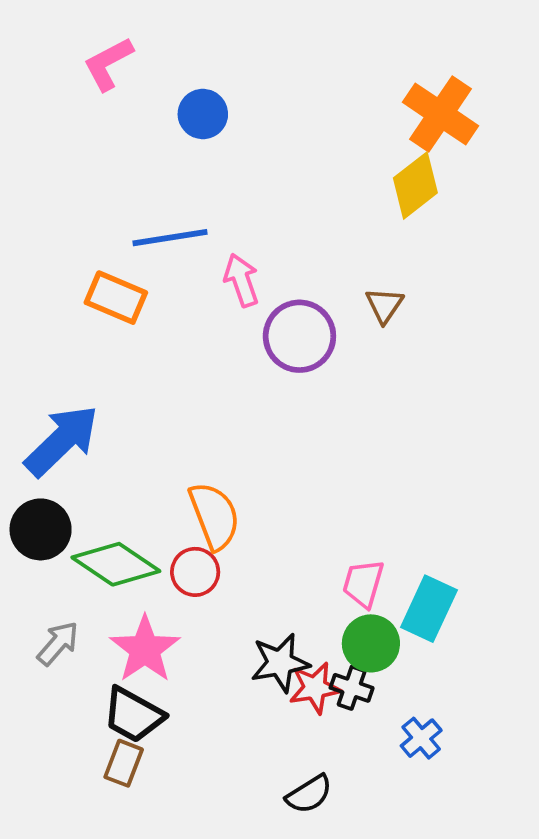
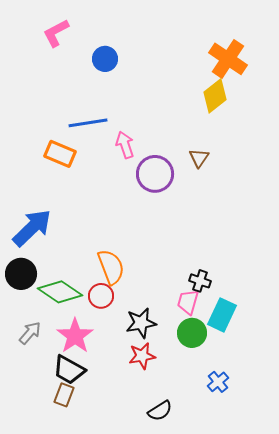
black star: (280, 663) -> (141, 323), moved
red star: (315, 688) -> (142, 356), moved
black cross: (352, 688) -> (200, 281), moved

